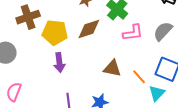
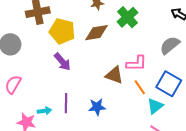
pink L-shape: (133, 33) -> (136, 63), moved
purple arrow: (59, 63) -> (62, 62), turned -42

